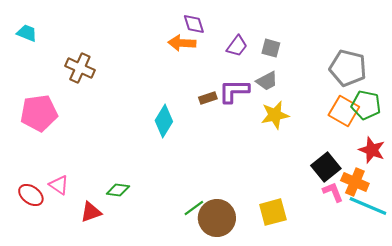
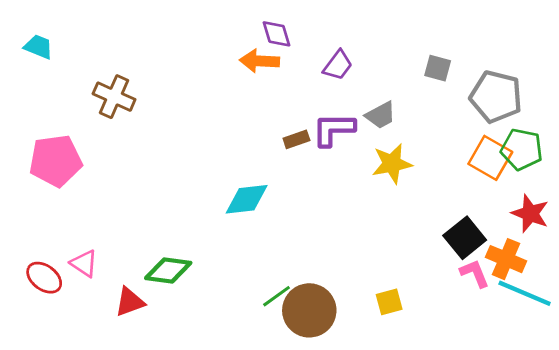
gray square: (271, 48) -> (438, 68), moved
cyan diamond: (164, 121) -> (247, 199), moved, turned 52
green diamond: (118, 190) -> (168, 271), size x1.4
yellow square: (273, 212) -> (389, 302), size x0.7

